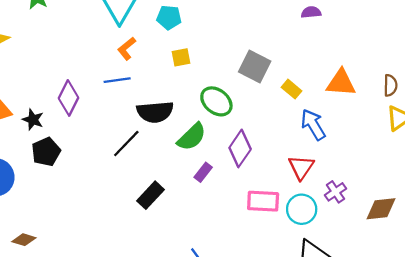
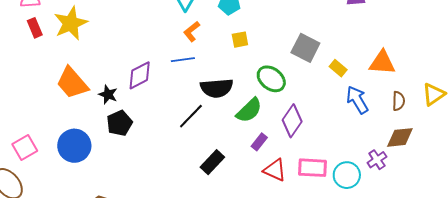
brown semicircle: (390, 85) -> (398, 101), moved
purple diamond: (68, 98) -> (140, 75), turned 36
red triangle: (301, 167) -> (275, 170), moved, turned -40
brown diamond: (381, 209) -> (400, 137), moved

